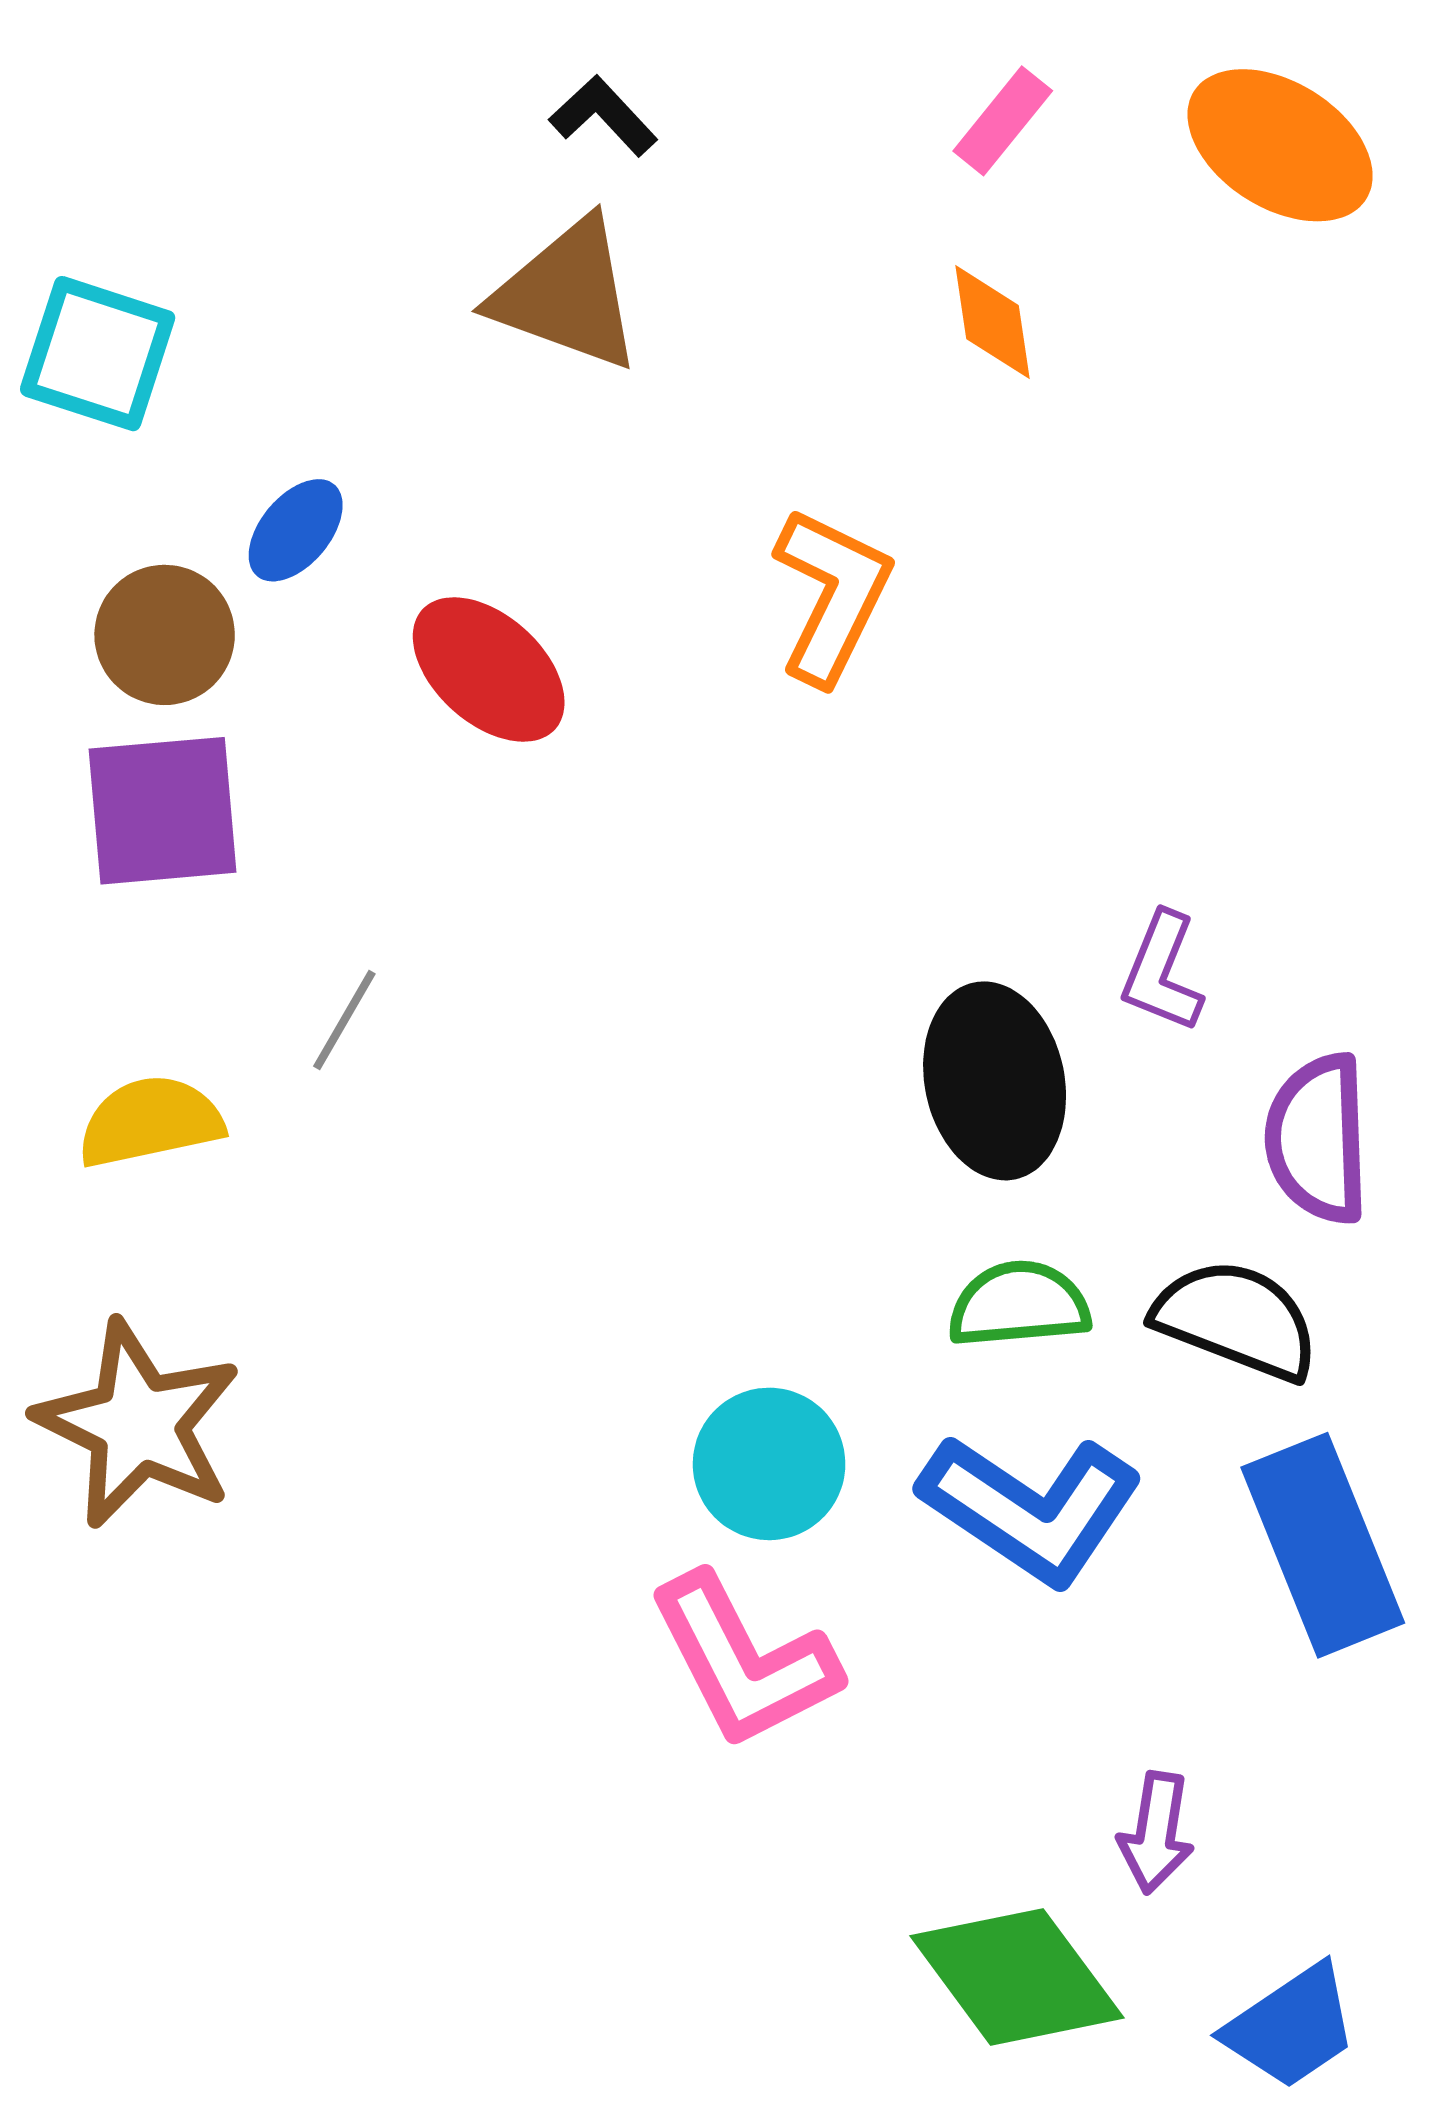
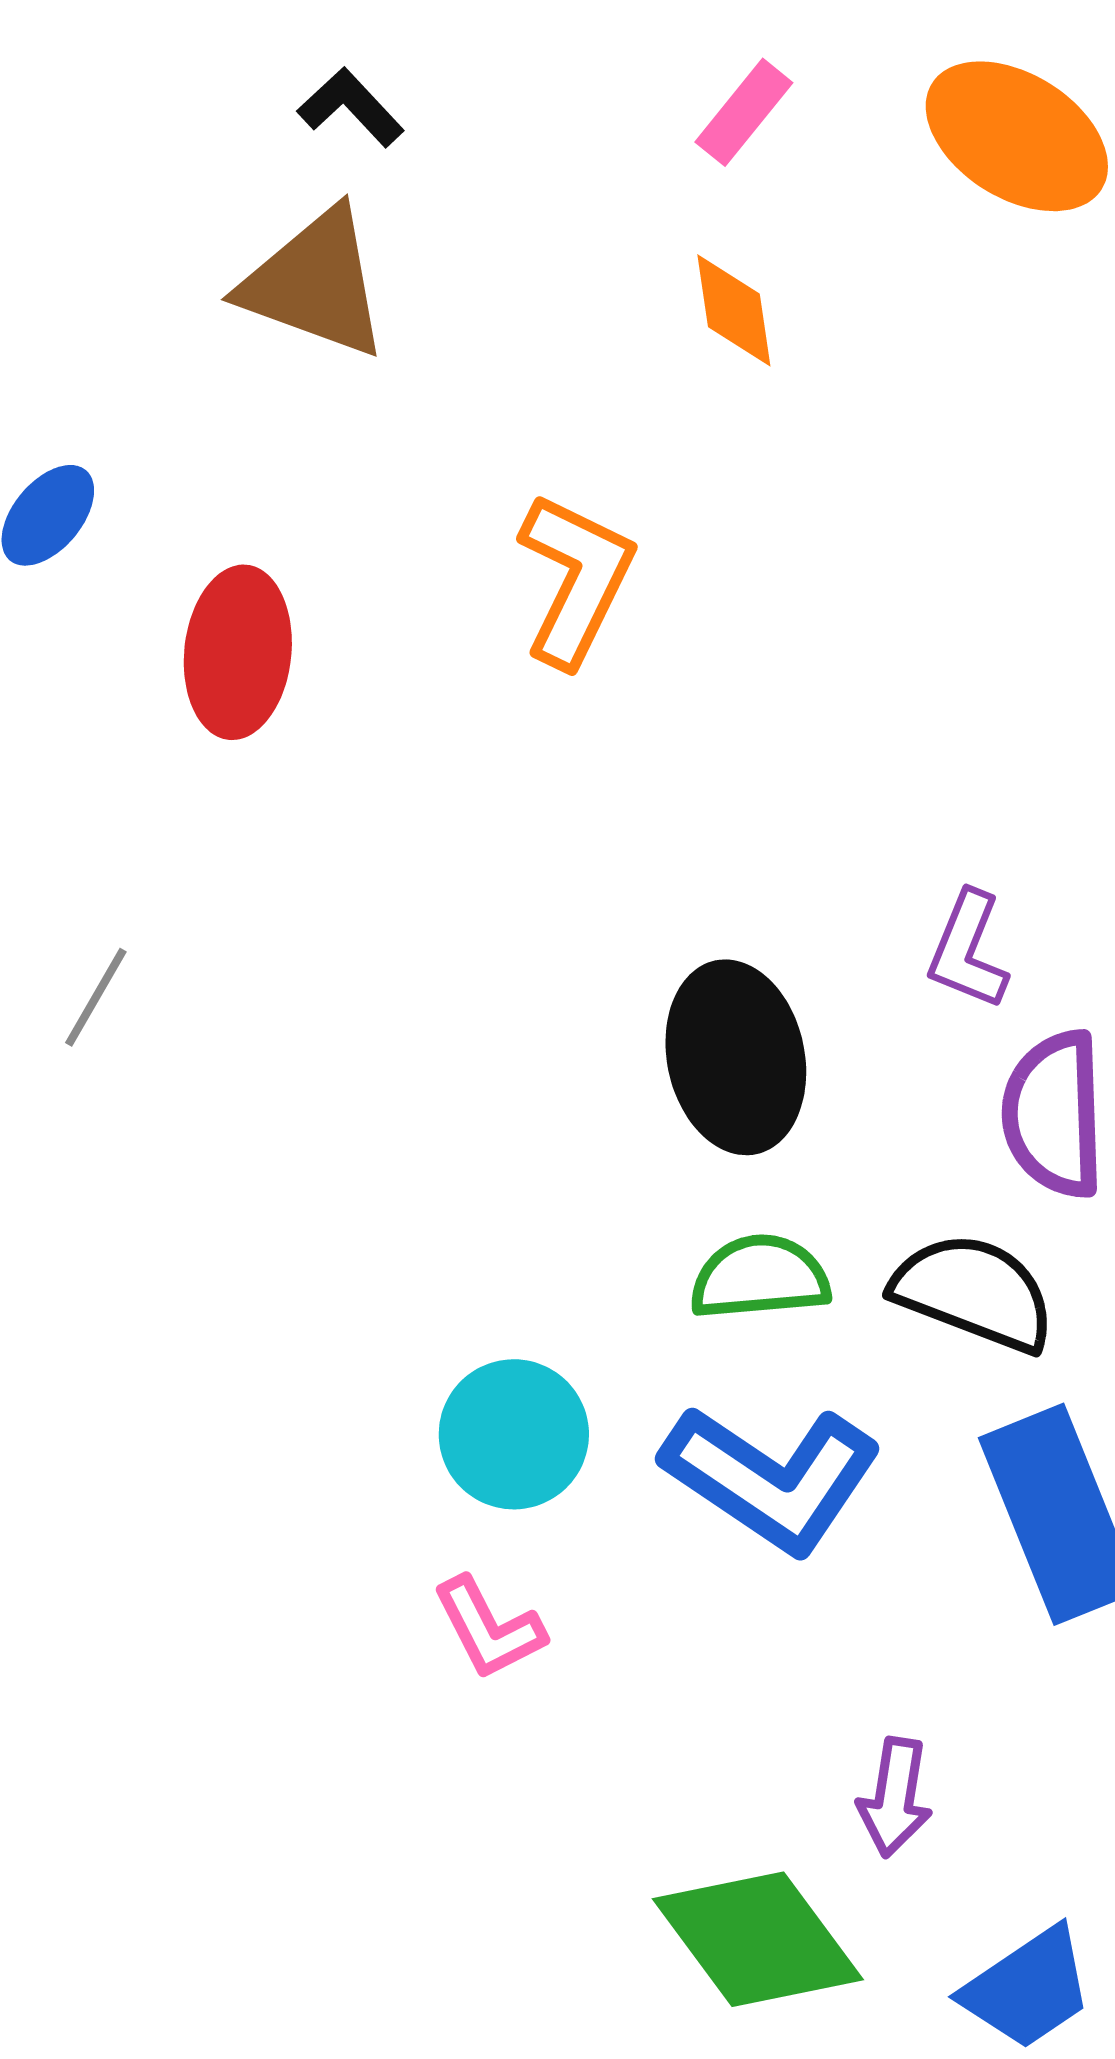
red ellipse: (489, 669) -> (238, 652), turned 54
purple L-shape: (1162, 972) -> (968, 950), moved
pink L-shape: (744, 1661) -> (489, 1628), size x0.6

